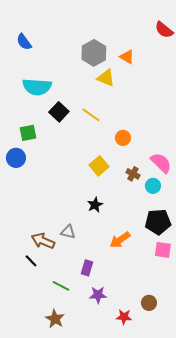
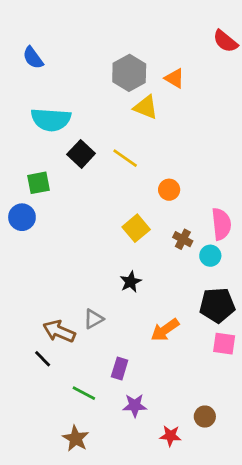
pink semicircle: (161, 163) -> (221, 224), turned 40
gray triangle: (68, 232) -> (93, 319), turned -42

